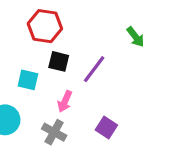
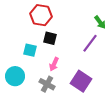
purple line: (94, 69) -> (90, 43), moved
purple square: (106, 128) -> (81, 81), size x1.5

